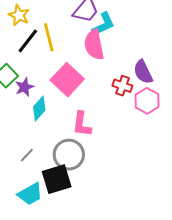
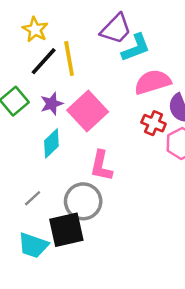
pink semicircle: (94, 45) -> (153, 82), moved, turned 80
purple star: (24, 87) -> (52, 104), moved
cyan trapezoid: (30, 194) -> (33, 245), turned 44

